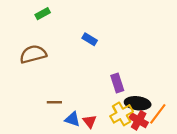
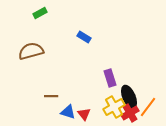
black ellipse: (138, 103) -> (129, 97), turned 60
red cross: (139, 120) -> (130, 113), turned 30

